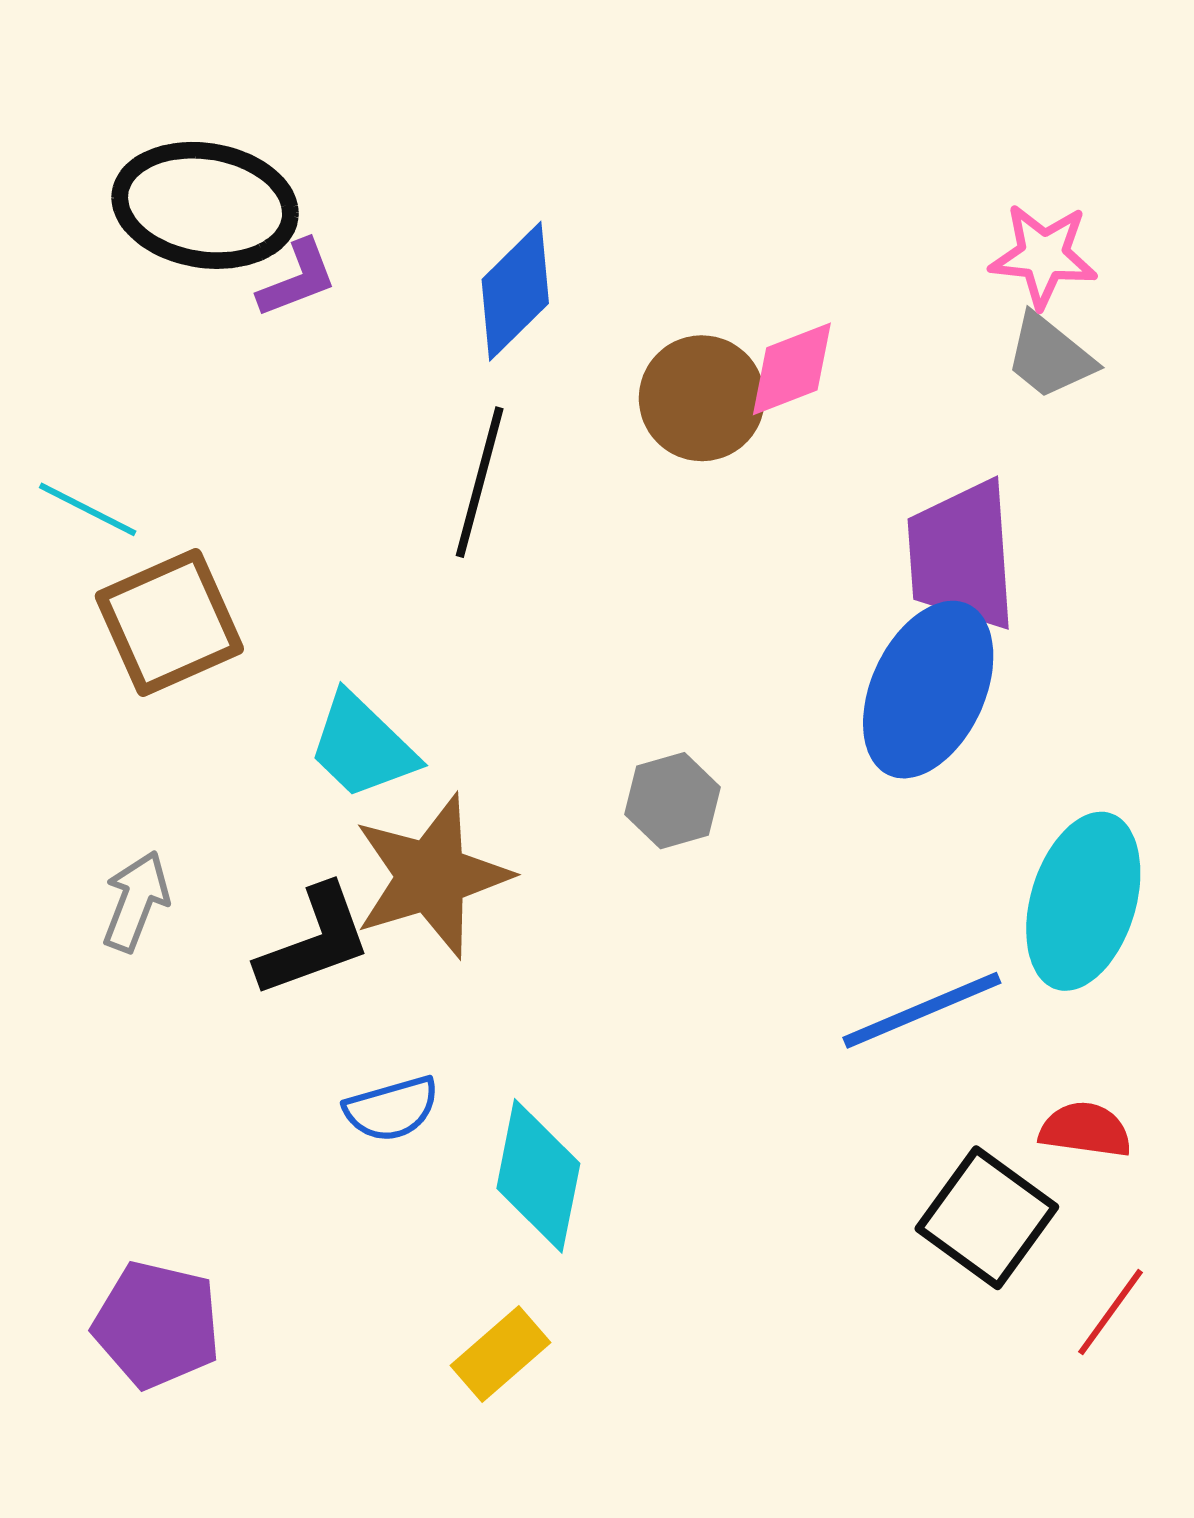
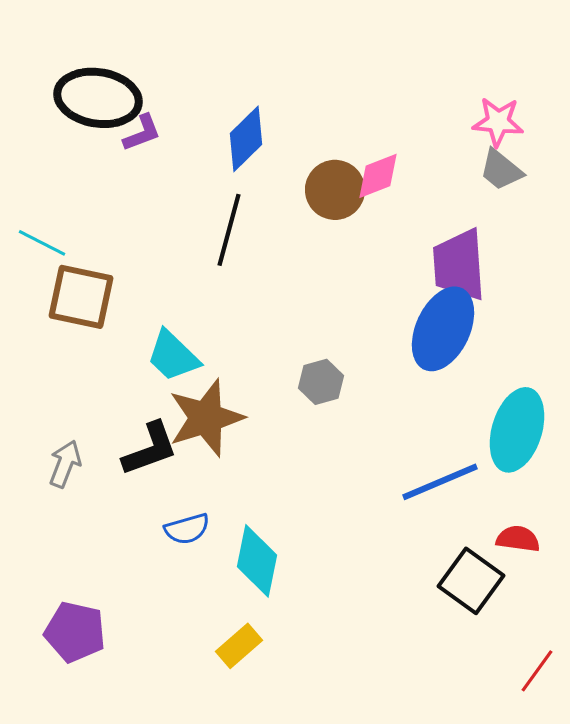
brown square: (169, 623) -> (81, 297), turned 36
gray arrow: (136, 901) -> (65, 464), moved
red line: (1111, 1312) -> (537, 671), moved

